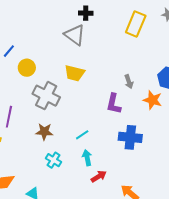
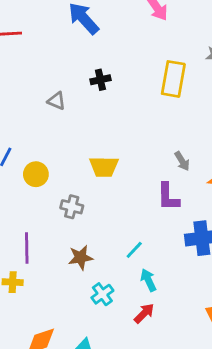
gray triangle: (75, 35) -> (57, 101), moved, size x0.6
gray cross: (46, 96) -> (72, 207), size x0.6
cyan cross: (53, 160) -> (102, 294), turned 35
red arrow: (99, 176) -> (144, 313), moved

